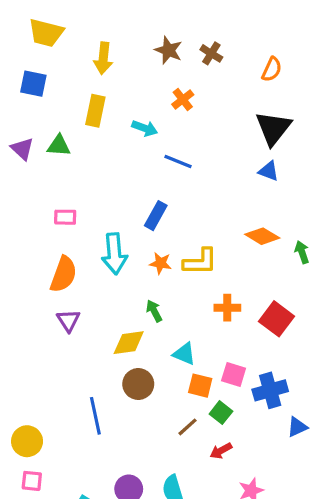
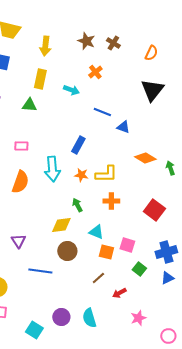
green triangle: (59, 146) -> (29, 105), moved
blue line: (178, 162) -> (102, 112), moved
blue triangle: (269, 171) -> (123, 127), moved
orange cross: (227, 308) -> (111, 201), moved
purple triangle: (68, 320) -> (18, 241), moved
blue cross: (270, 390) -> (166, 252), moved
green square: (221, 413) -> (139, 269), moved
blue line: (95, 416) -> (40, 271), turned -70

